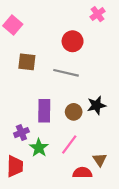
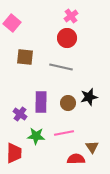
pink cross: (98, 14) -> (71, 16), moved
purple cross: (21, 133) -> (20, 114), moved, turned -32
pink line: (69, 144) -> (64, 133), turned 42
green star: (39, 148) -> (36, 136), turned -30

